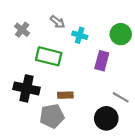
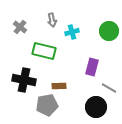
gray arrow: (58, 22) -> (52, 20), turned 40
cyan cross: (80, 35) -> (72, 32), turned -32
purple rectangle: (102, 61) -> (92, 67), moved

